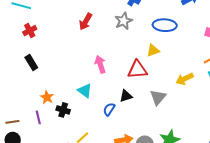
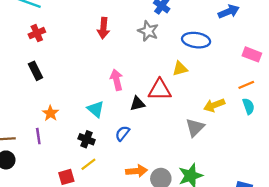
gray star: (124, 21) -> (148, 31), turned -30
red arrow: (86, 22) -> (103, 28), turned -30
black triangle: (126, 96) -> (137, 104), moved
gray triangle: (158, 97) -> (195, 128), moved
black cross: (63, 110) -> (87, 139), moved

